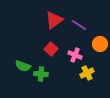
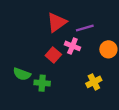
purple line: (79, 25) -> (85, 28), turned -49
pink cross: (75, 55) -> (72, 46), moved

